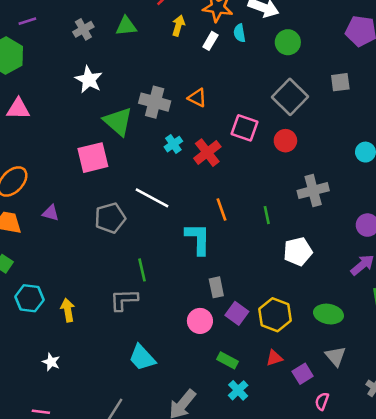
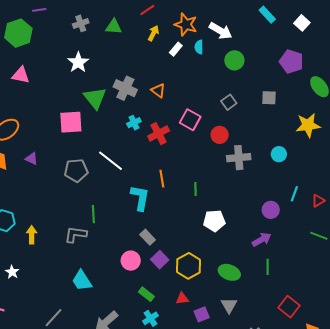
gray square: (290, 97) -> (229, 102), size x0.6
gray cross: (313, 191) -> (239, 158), moved
gray rectangle: (216, 287) -> (148, 237), turned -42

